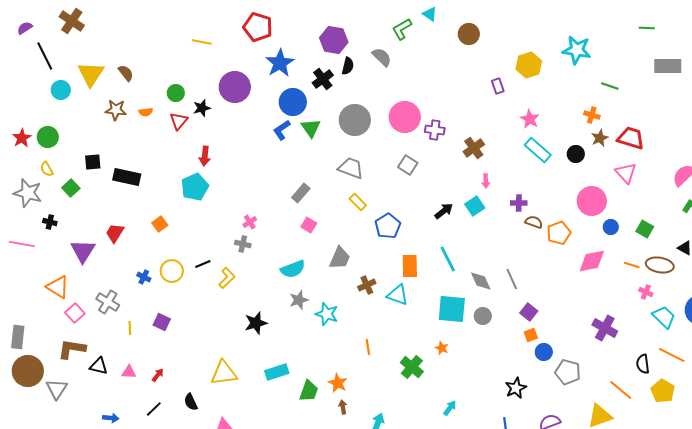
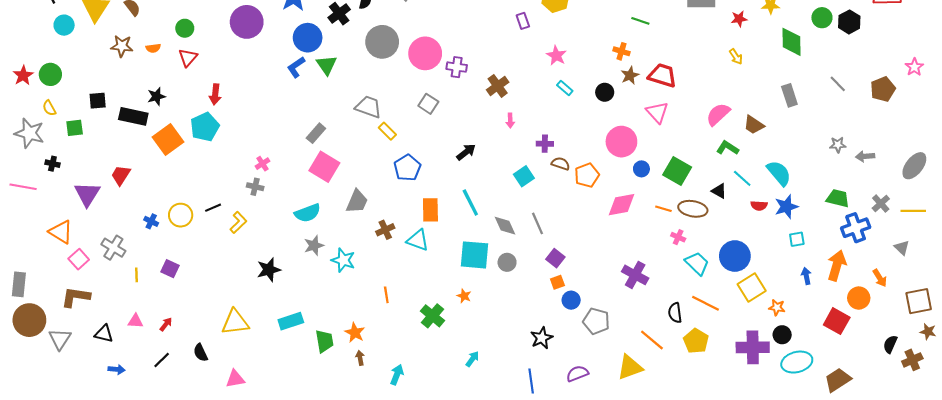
black star: (202, 108) -> (156, 96), moved
gray circle: (355, 120) -> (382, 42), moved
cyan rectangle: (538, 150) -> (565, 88), size x0.6
green square: (71, 188) -> (75, 128), turned 36
yellow rectangle: (358, 202) -> (387, 131), moved
cyan square: (475, 206) -> (524, 176), moved
orange square: (160, 224) -> (168, 139), moved, size x1.8
pink square: (309, 225) -> (324, 167), size x1.8
green square: (645, 229) -> (677, 171), size x1.5
black triangle: (99, 366) -> (104, 334), moved
green trapezoid: (309, 391) -> (324, 341), turned -30

